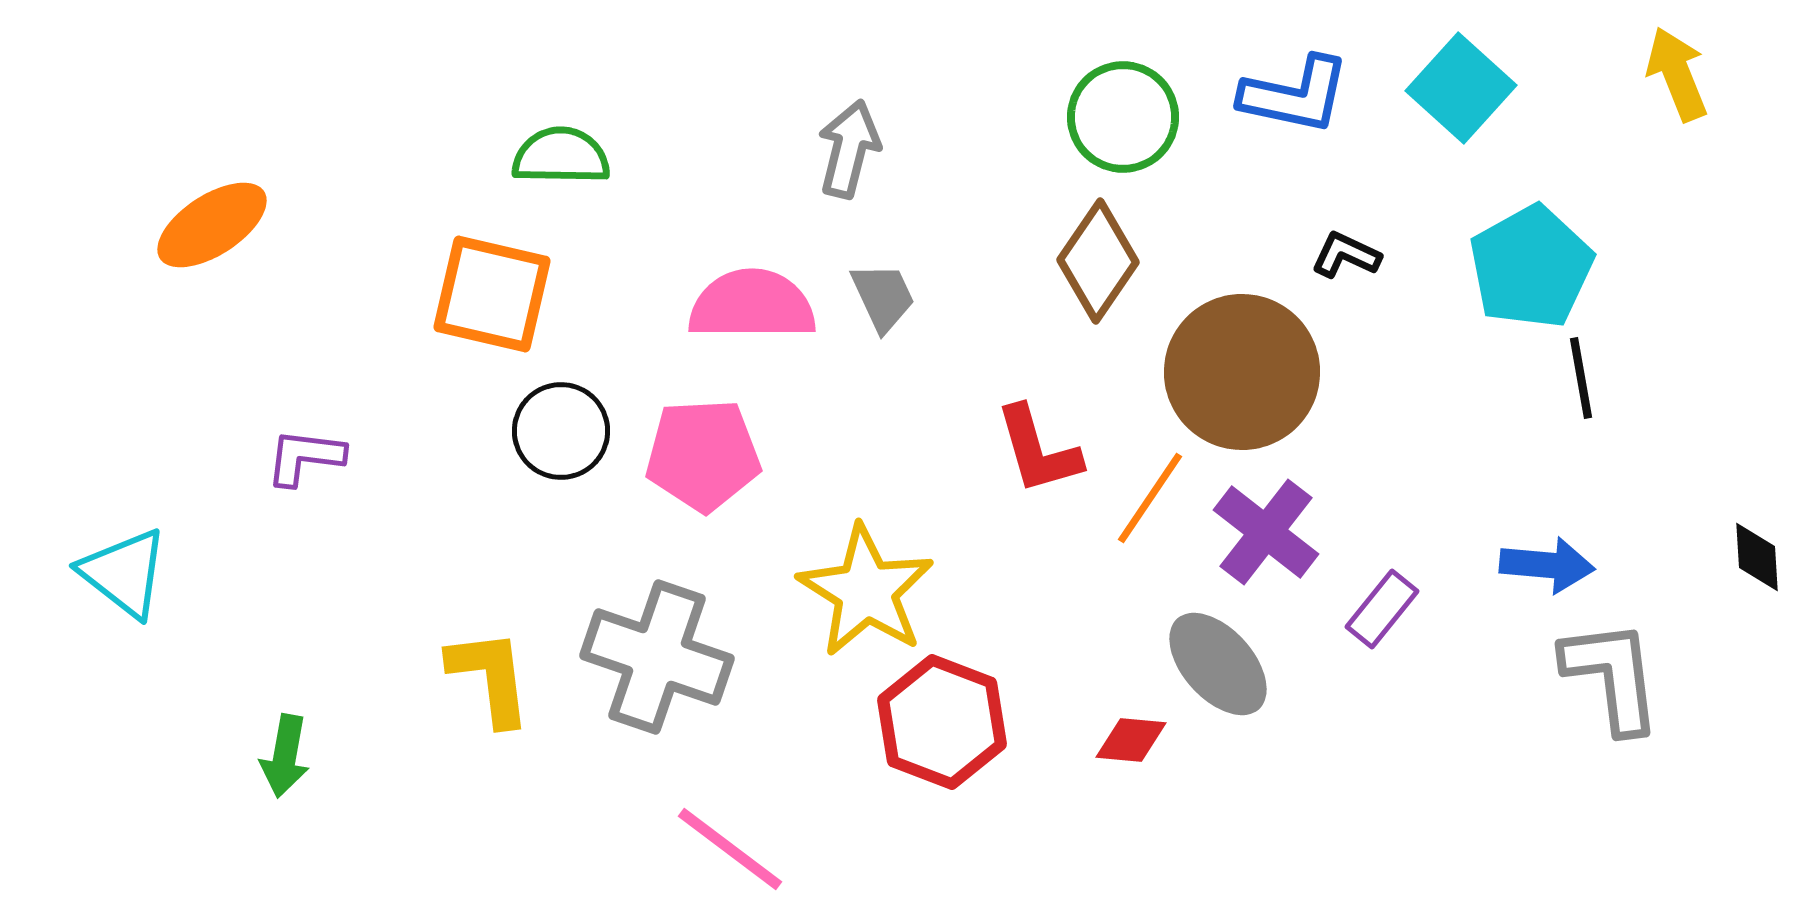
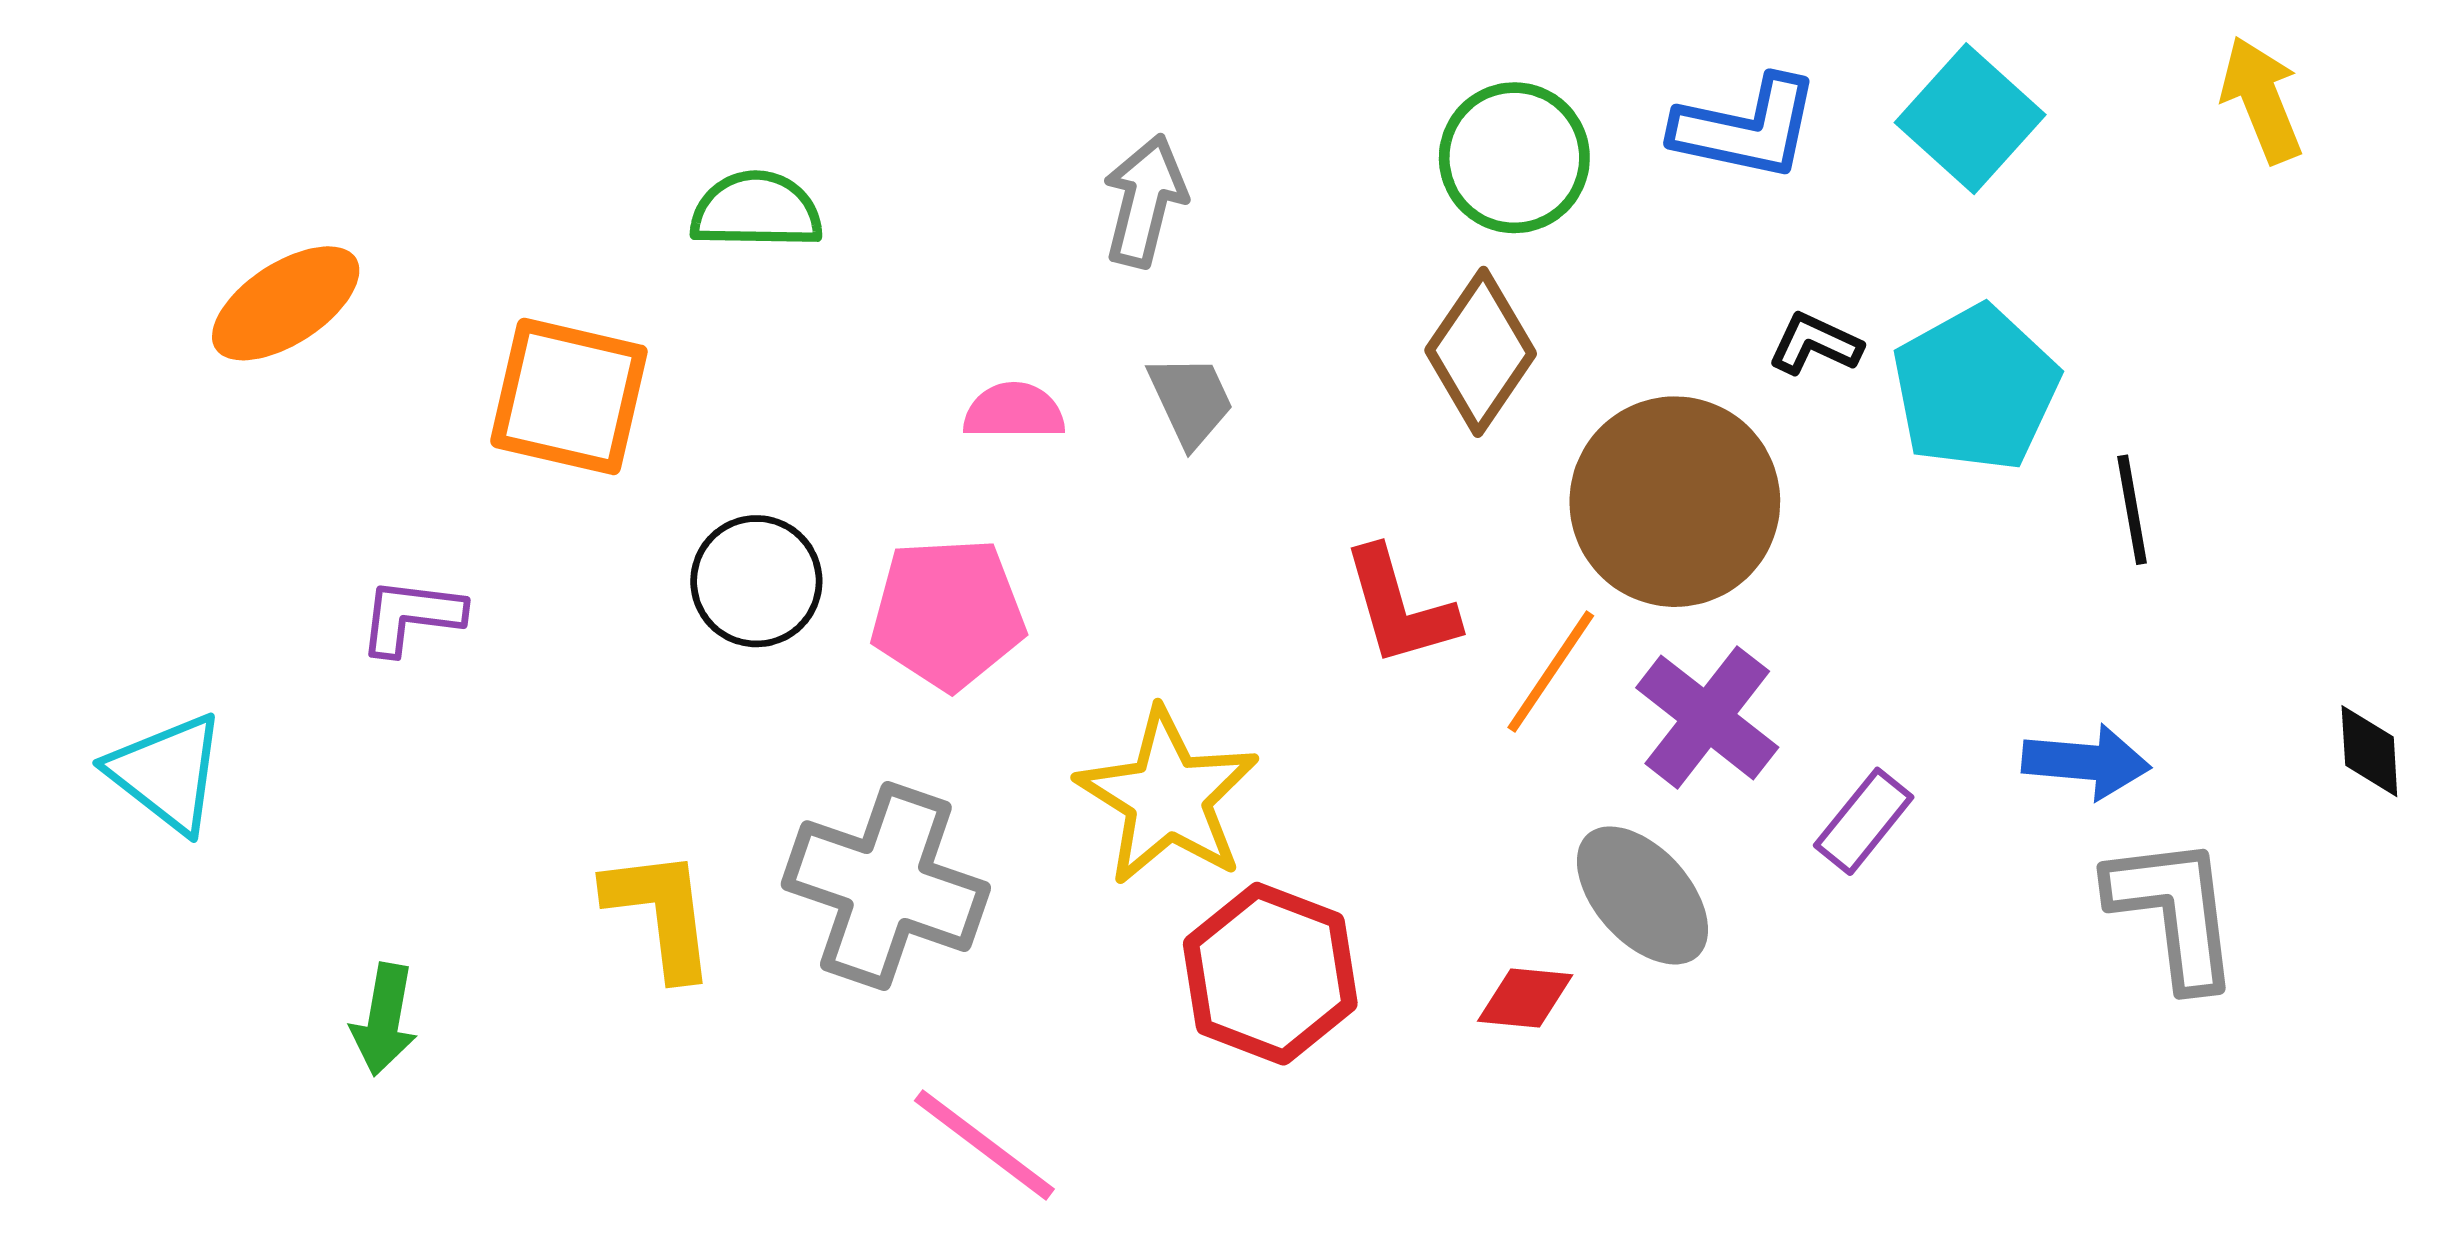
cyan pentagon: (1531, 267) -> (1976, 388), moved
orange square: (492, 294) -> (569, 396), moved
pink semicircle: (752, 305) -> (1014, 411), size x0.6

